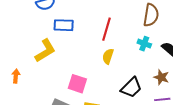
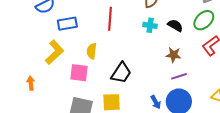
yellow semicircle: (108, 56) -> (92, 51), moved
pink square: (77, 84) -> (79, 73), moved
black trapezoid: (131, 88) -> (121, 73), moved

